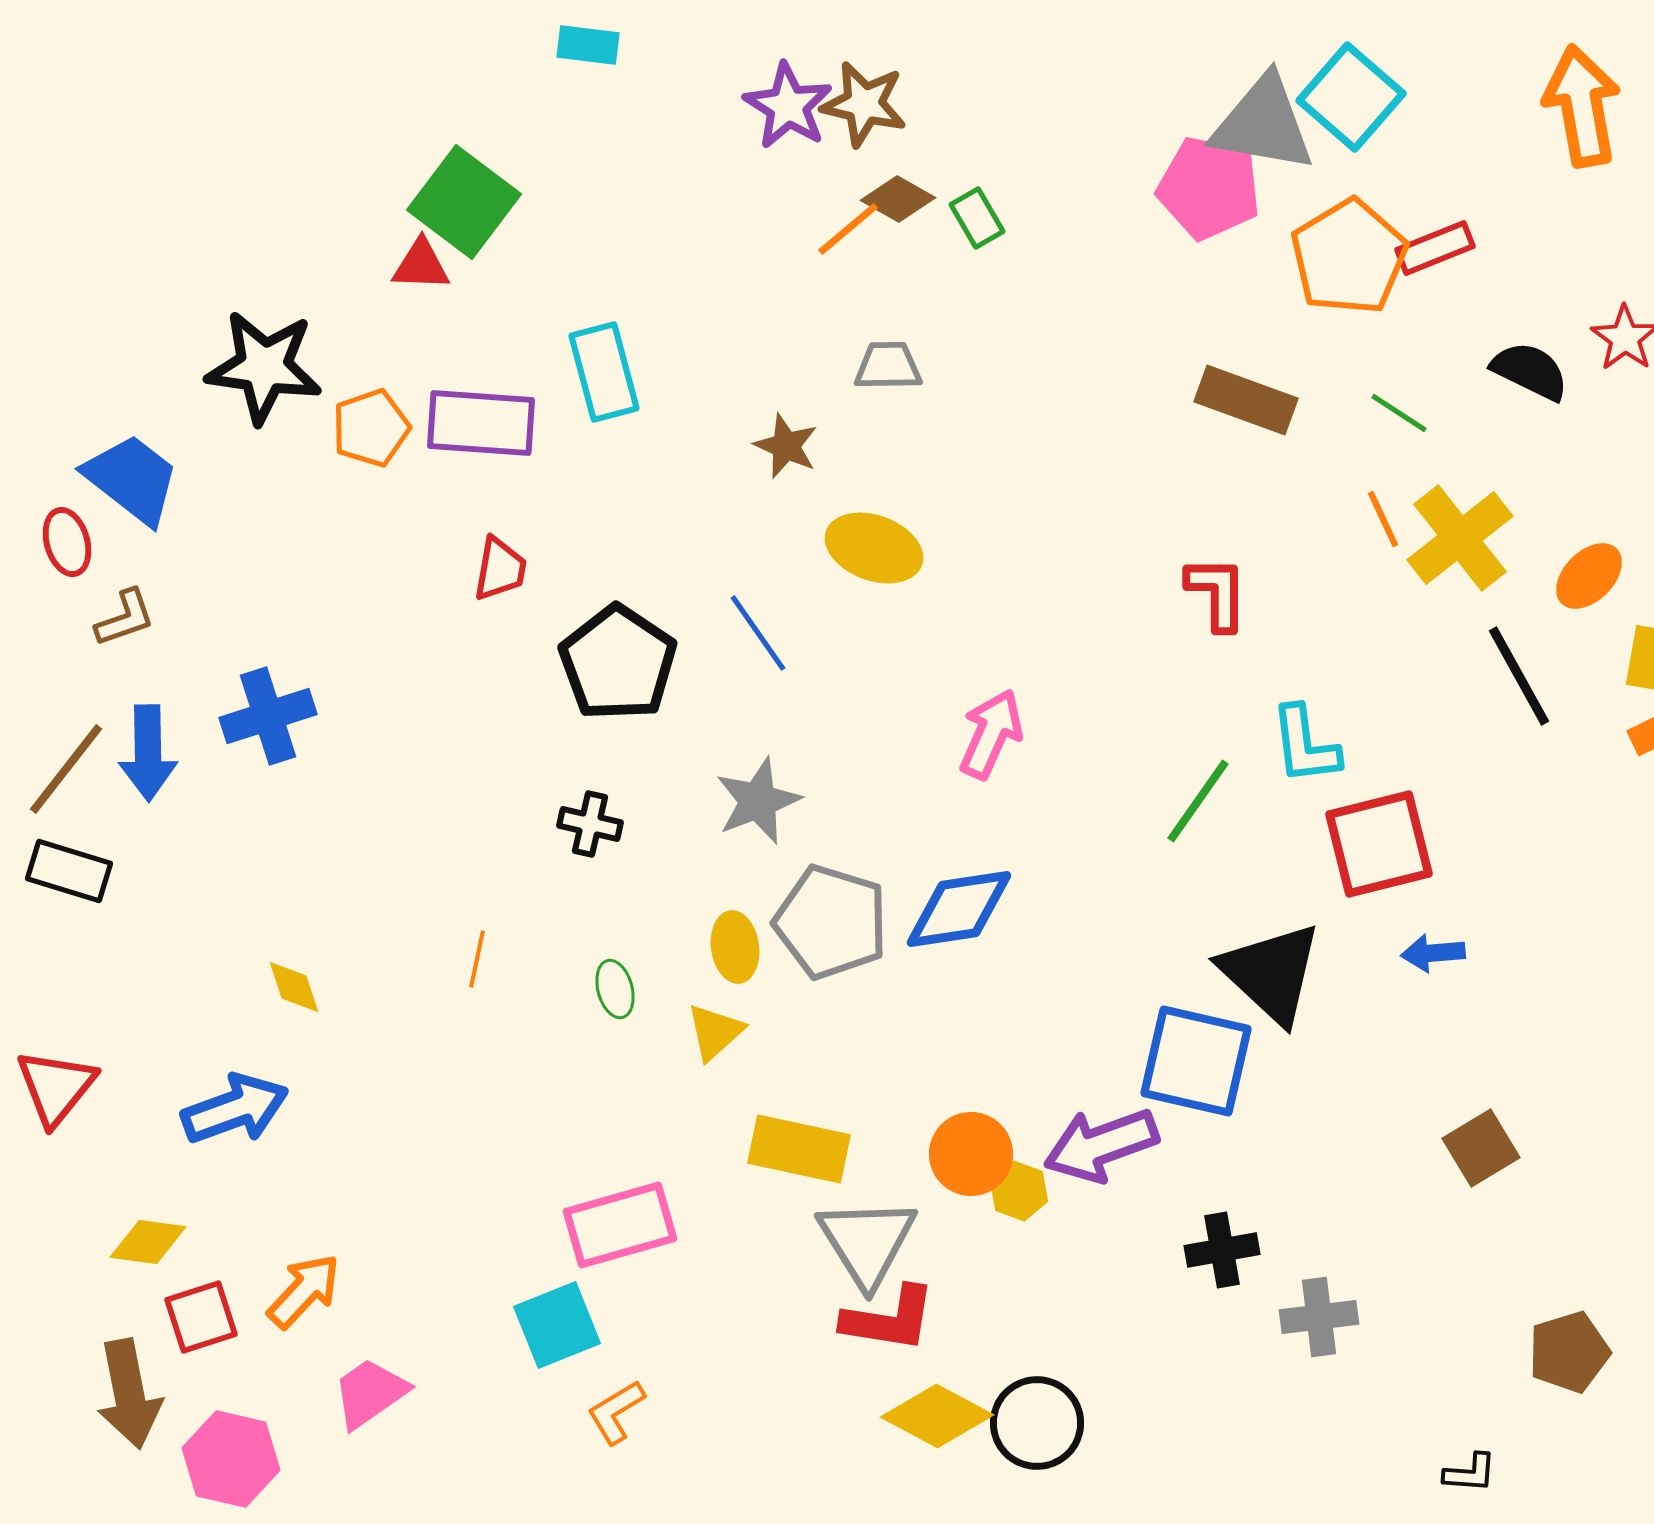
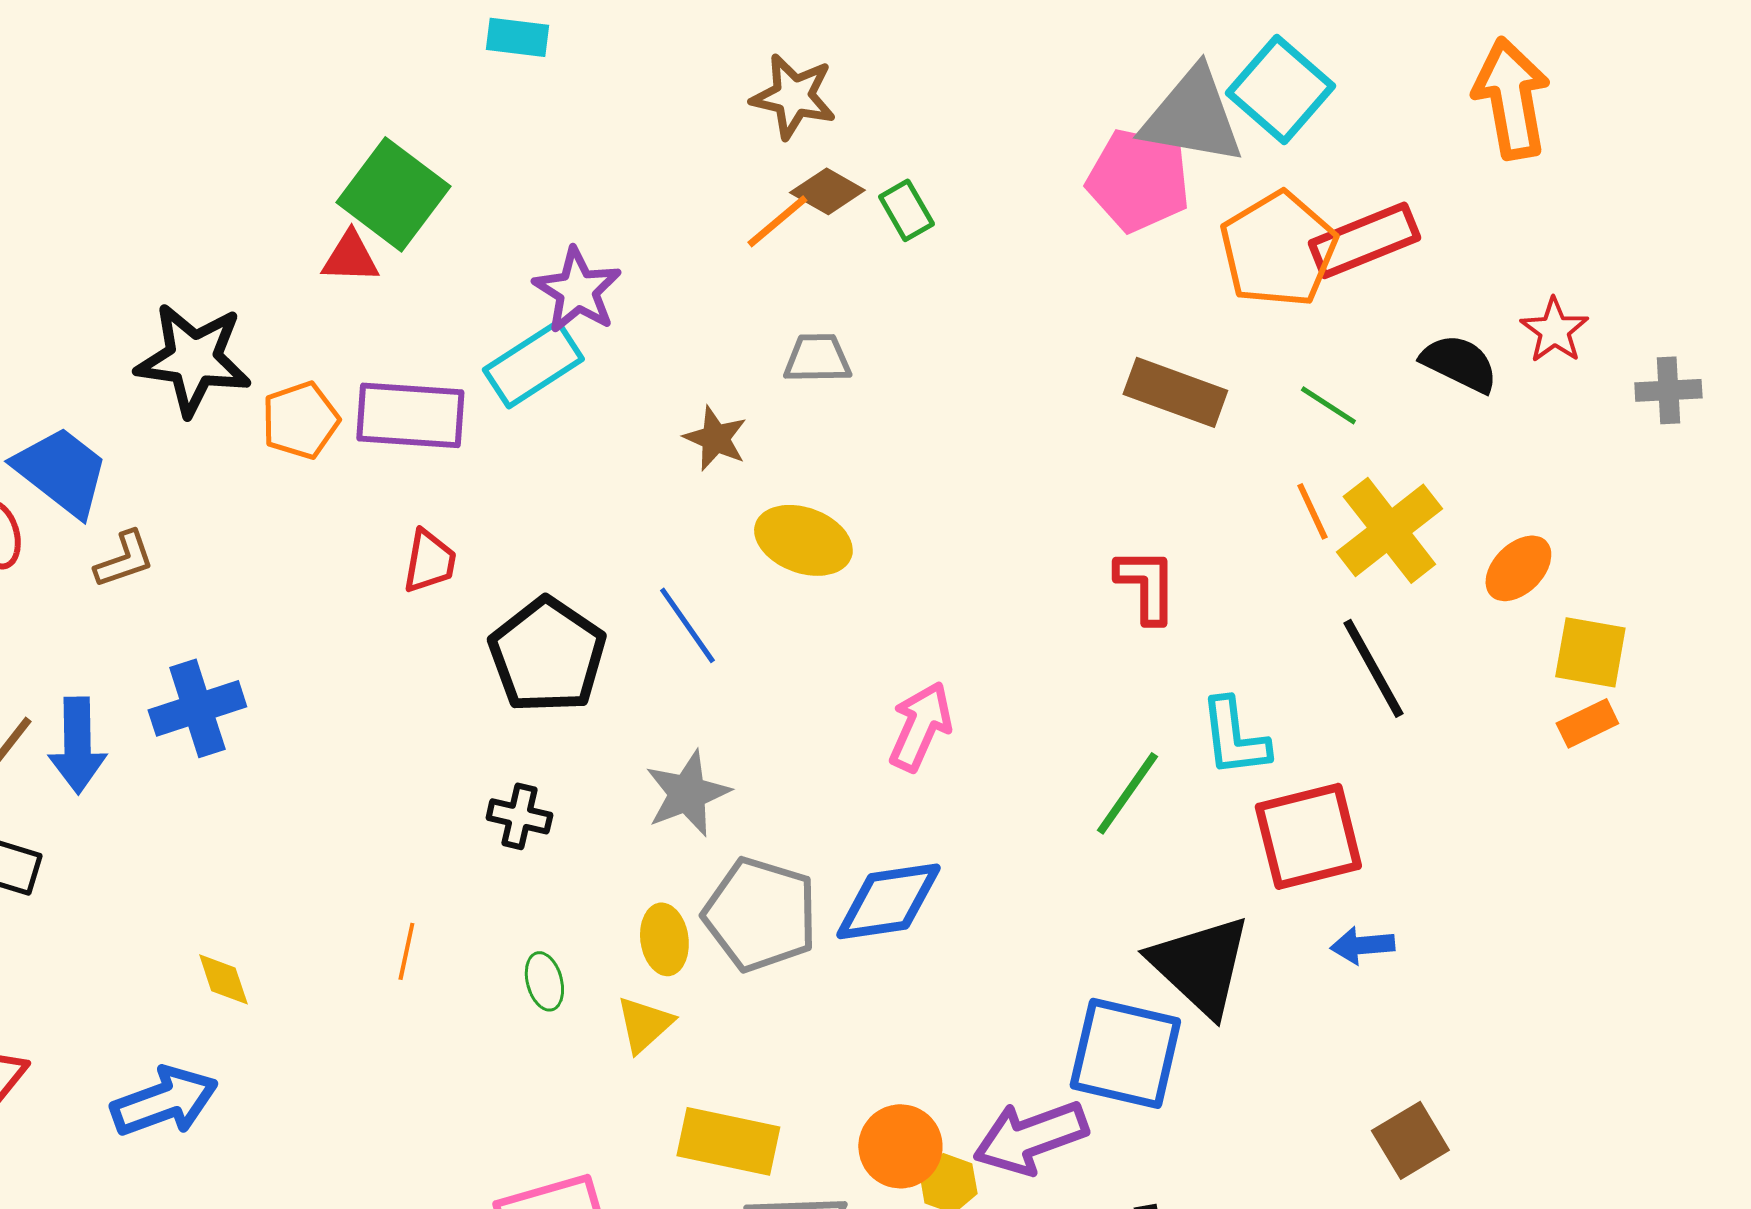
purple star: (788, 106) -> (577, 290), moved
red rectangle: (1435, 248) -> (1364, 240), size x1.4
cyan rectangle: (604, 372) -> (533, 364), turned 72
brown L-shape: (125, 618) -> (124, 559), moved
black line: (1519, 676) -> (1373, 668), moved

